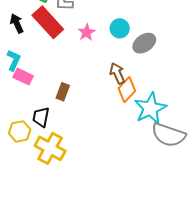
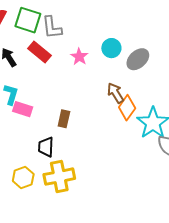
red rectangle: (48, 22) -> (39, 52), size x0.7
yellow hexagon: (20, 131) -> (23, 178), moved
yellow cross: (50, 148) -> (59, 177), turned -32

